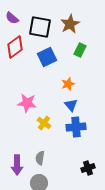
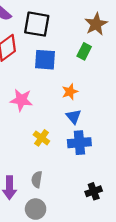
brown star: (70, 24) -> (96, 24), moved
blue square: (47, 57) -> (45, 60), turned 30
pink star: (27, 103) -> (21, 100), moved

